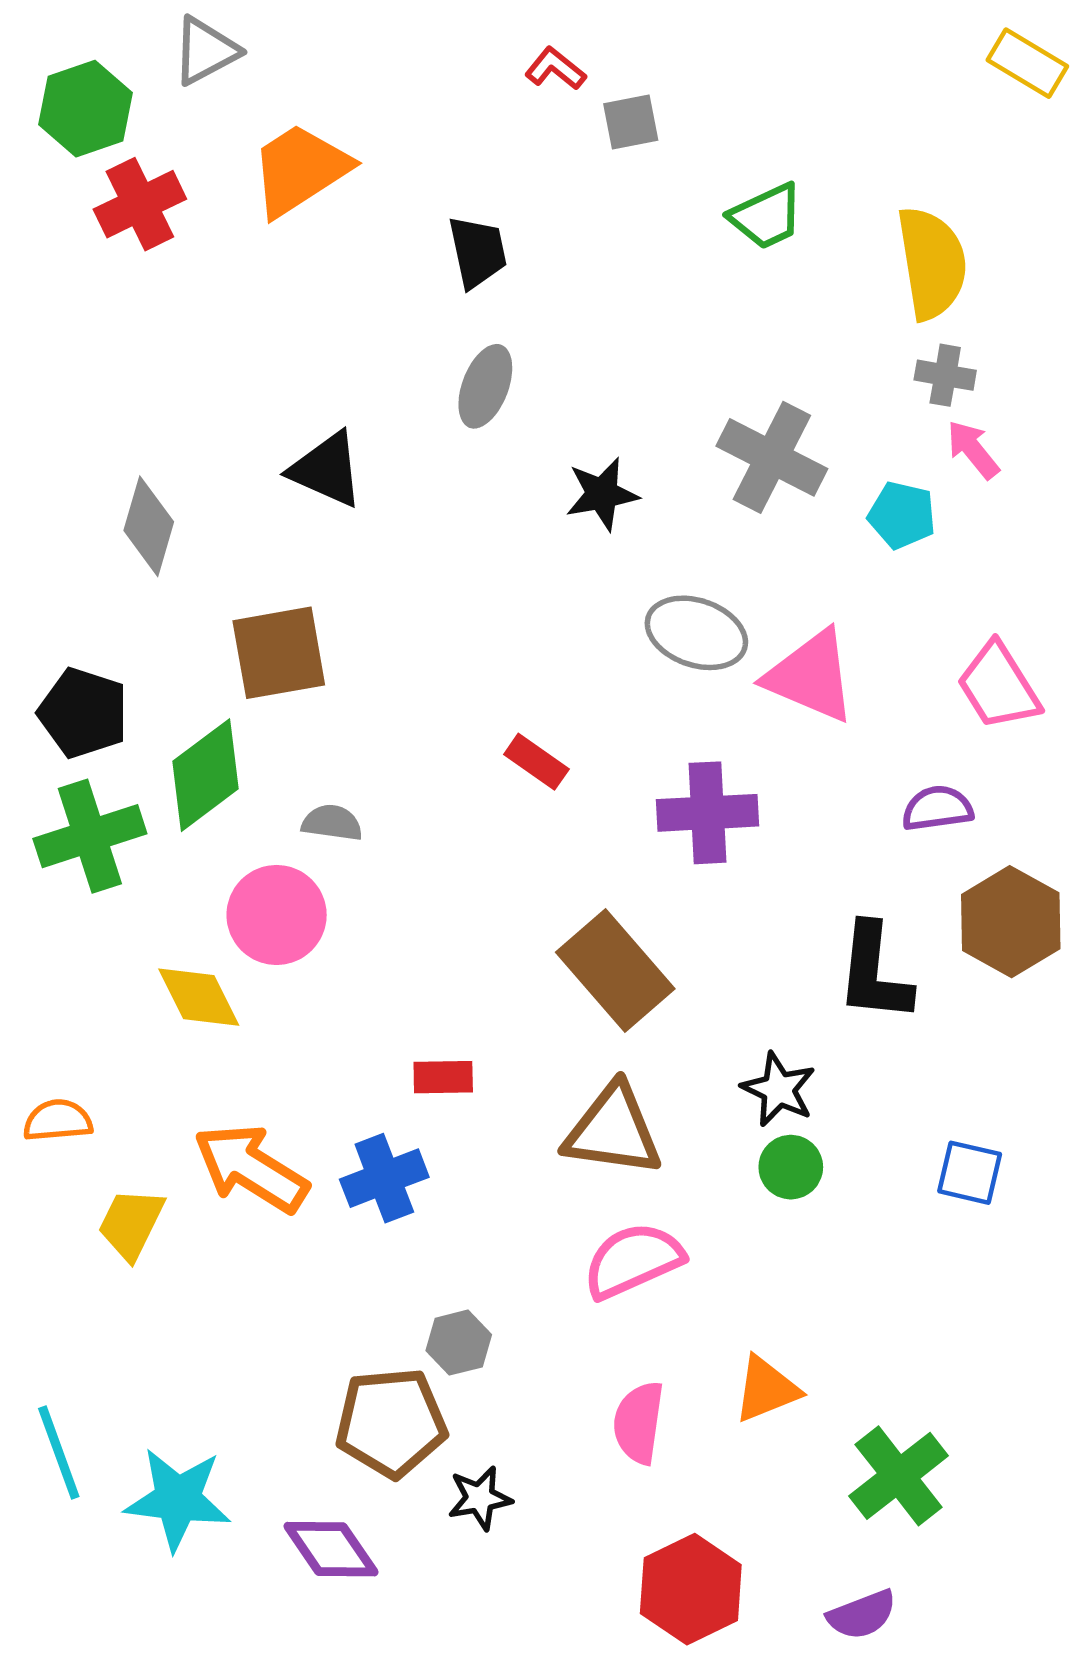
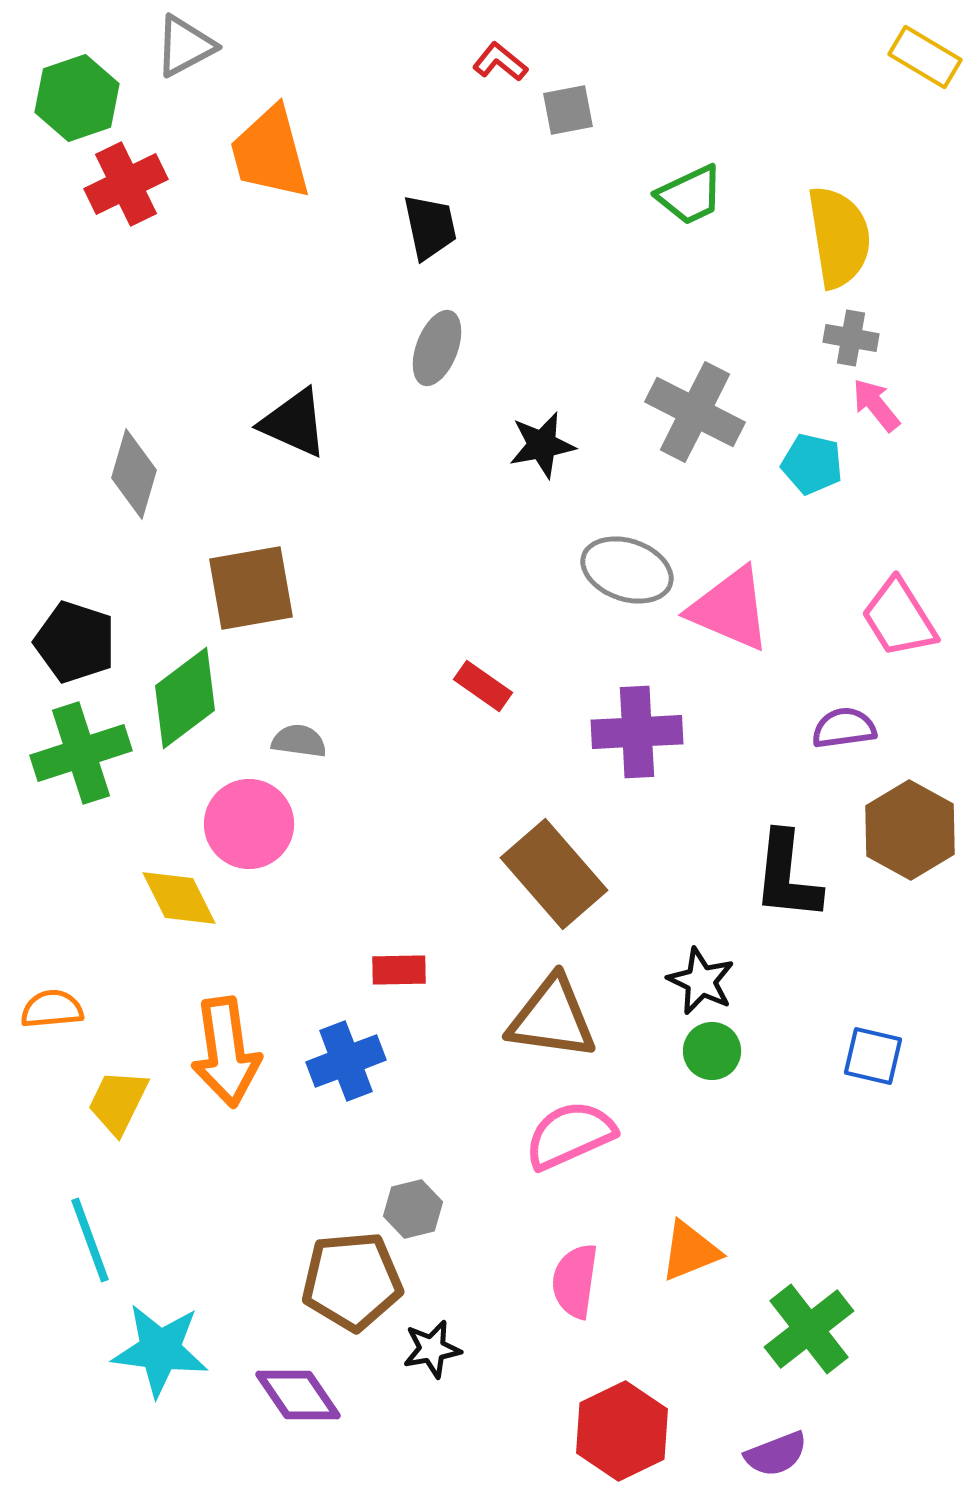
orange trapezoid: (300, 170) -> (270, 153), turned -72
orange arrow: (251, 1168) -> (226, 1052), turned -130
cyan line: (59, 1453) -> (90, 1240), moved

